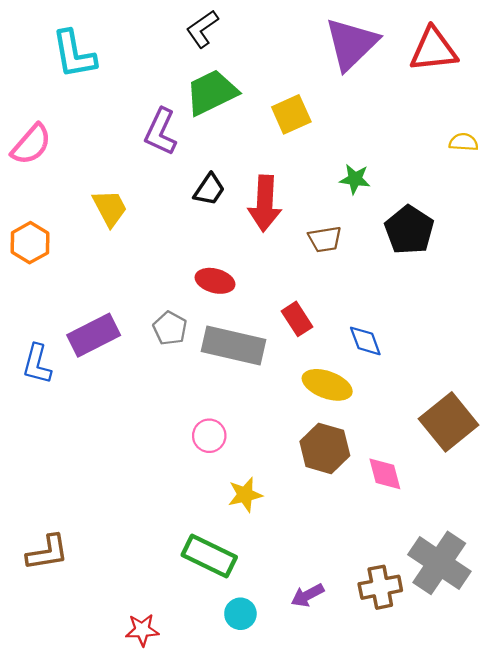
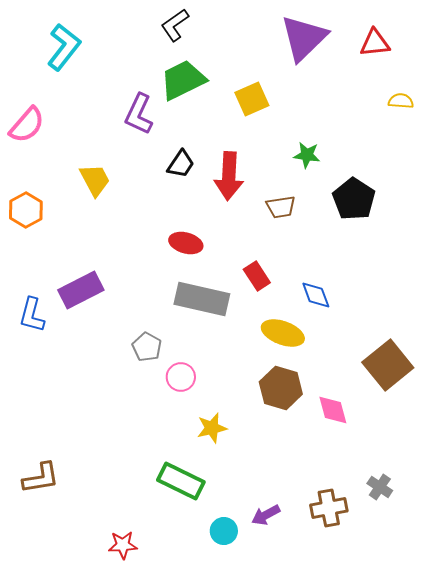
red triangle: (433, 50) -> (375, 43), size x0.7
cyan L-shape: (74, 54) -> (64, 47), turned -132
yellow semicircle: (464, 142) -> (401, 101), moved
gray pentagon: (170, 328) -> (147, 347), moved
gray cross: (439, 563) -> (380, 487), size x0.5
cyan circle: (240, 614) -> (224, 531), moved

